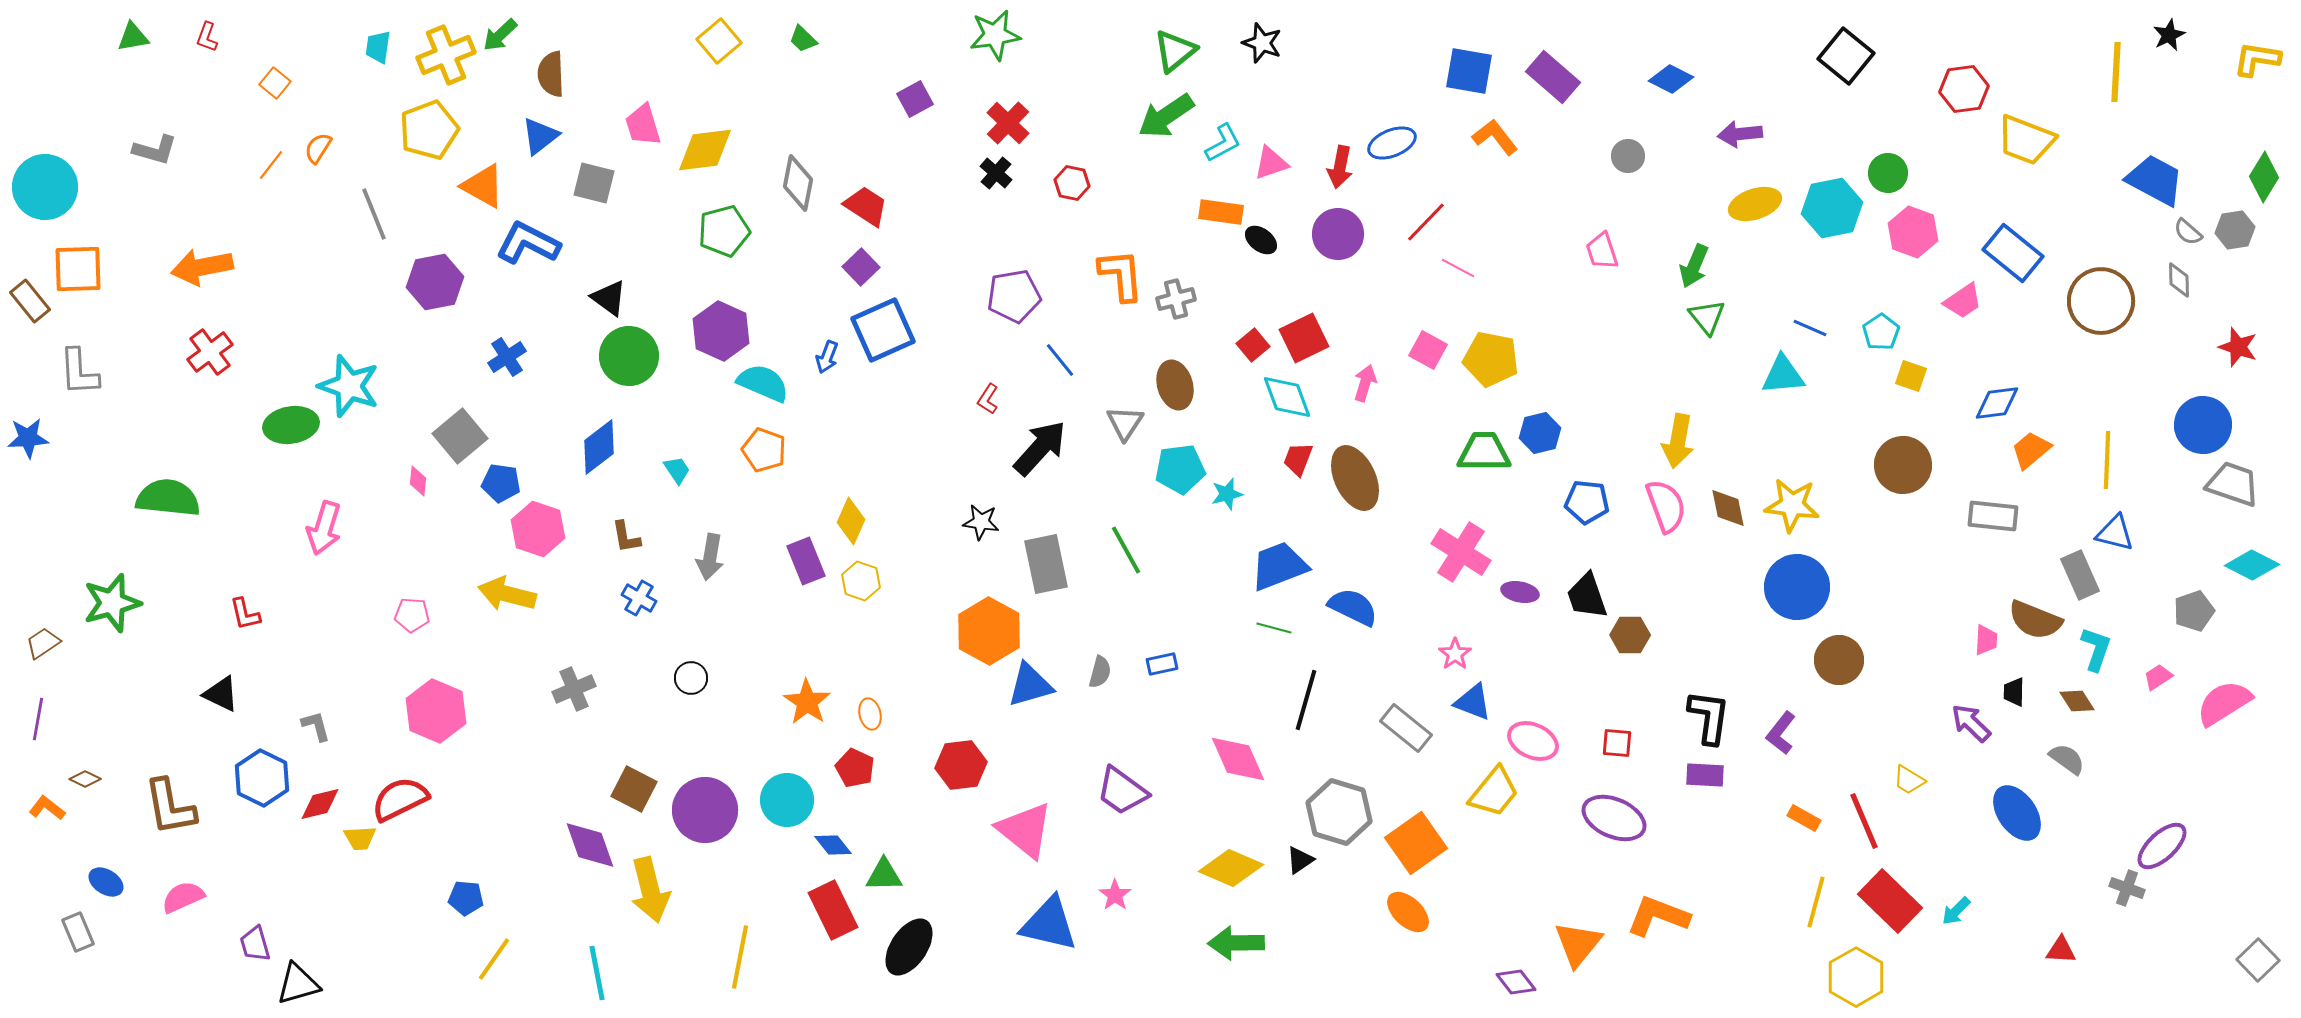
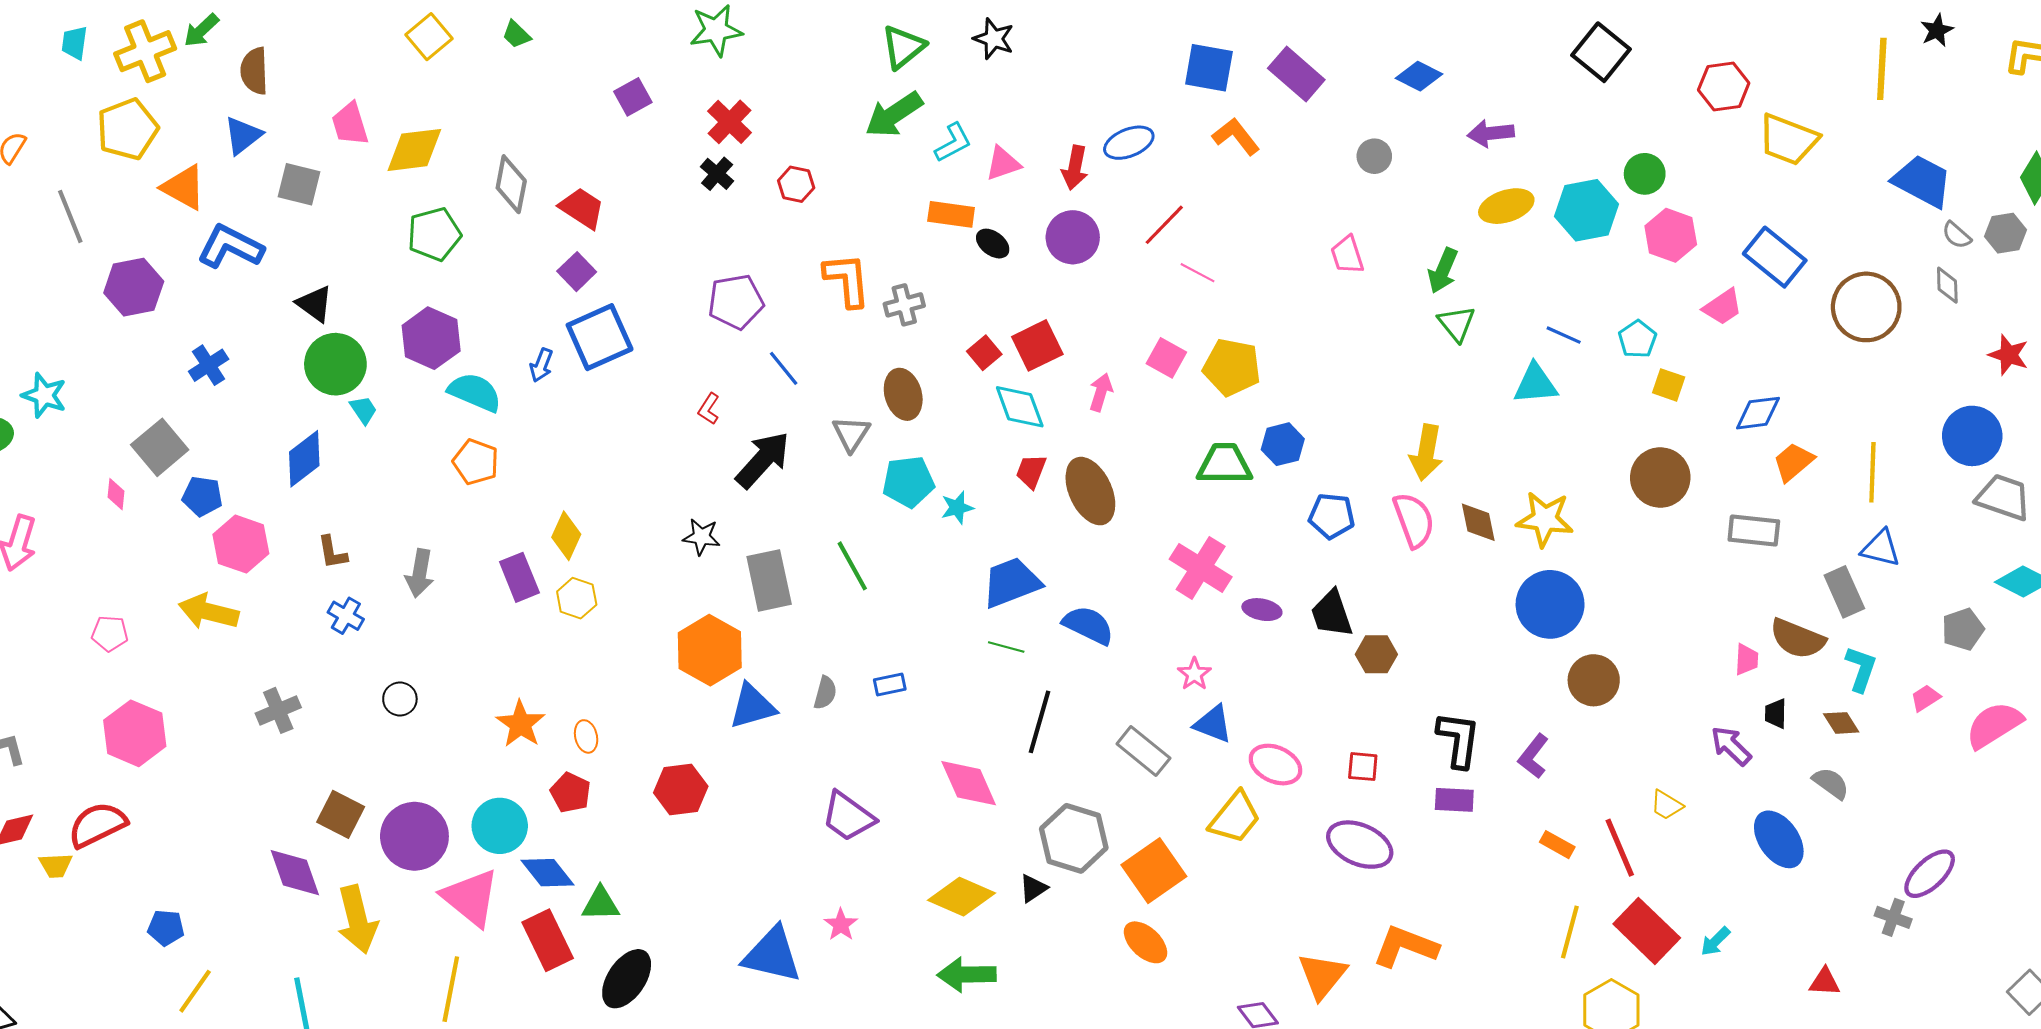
cyan star: (349, 386) -> (44, 395), size x0.7
cyan trapezoid: (677, 470) -> (364, 410), moved
pink triangle: (1025, 830) -> (471, 898), moved
blue diamond: (833, 845) -> (548, 873), size x1.4

